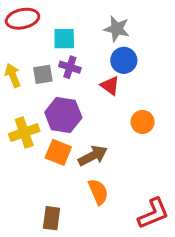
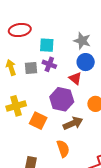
purple hexagon: (63, 115) -> (62, 99), moved
brown arrow: (93, 156) -> (73, 123), moved

